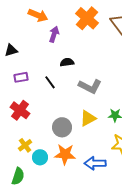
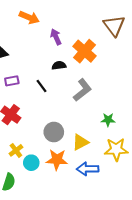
orange cross: (87, 18) -> (84, 51), moved
purple arrow: (54, 34) -> (56, 37), moved, turned -42
gray L-shape: (90, 86) -> (82, 90), turned -65
yellow triangle: (88, 118) -> (80, 142), moved

